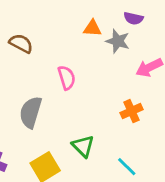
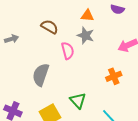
gray star: (118, 41) -> (86, 36), moved
brown semicircle: (21, 43) -> (50, 27), moved

